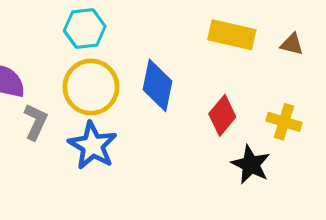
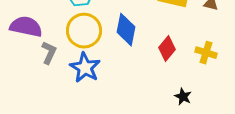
black star: (251, 165) -> (183, 97), moved, size x0.7

